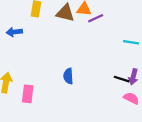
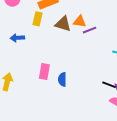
pink rectangle: (28, 94) -> (44, 72), moved

